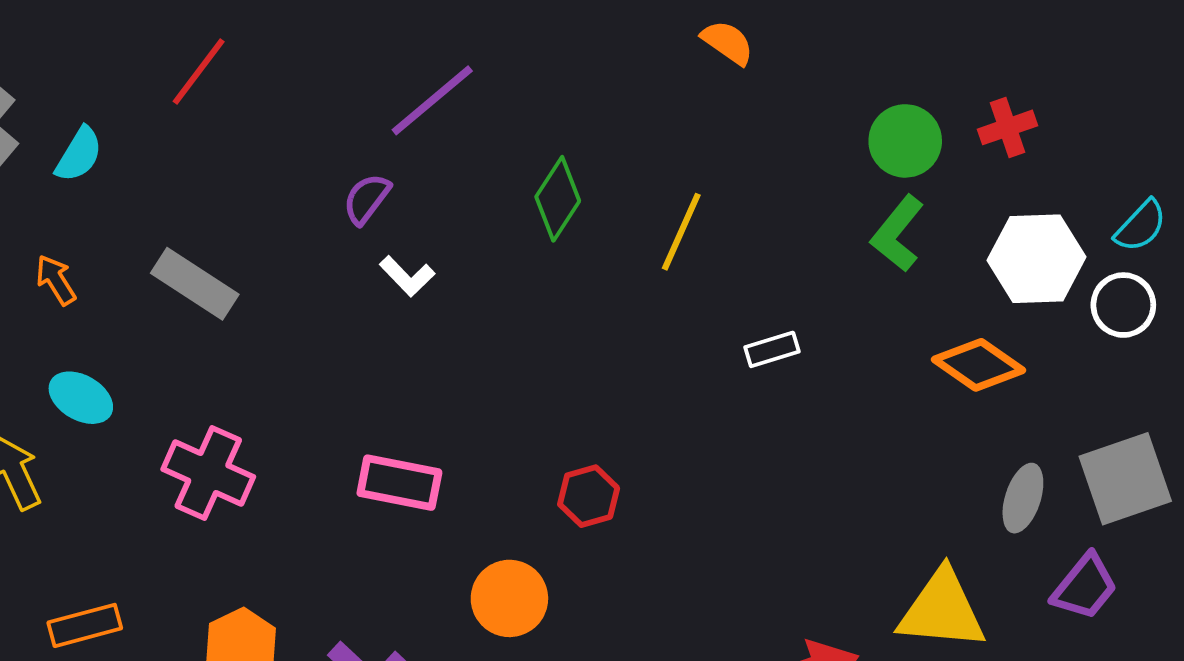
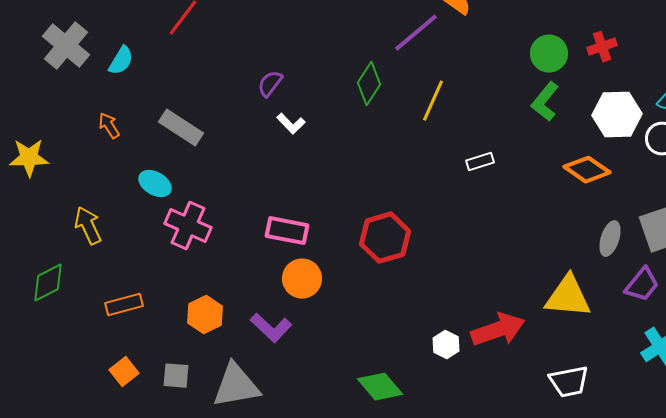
purple line: (432, 100) -> (416, 33), moved
cyan ellipse: (81, 398) -> (155, 184), moved
red hexagon: (589, 496) -> (385, 238), size x1.6
orange circle: (509, 598) -> (302, 279), moved

